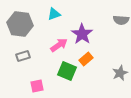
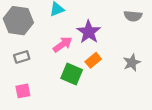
gray star: (120, 73) -> (132, 63), moved
pink square: (37, 86) -> (23, 91), moved

